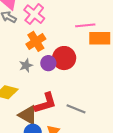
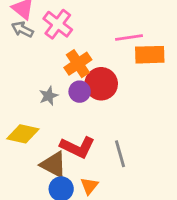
orange cross: (36, 41) -> (78, 64), moved
red L-shape: (45, 103) -> (77, 147), turned 45
gray line: (76, 109) -> (120, 154), turned 54

